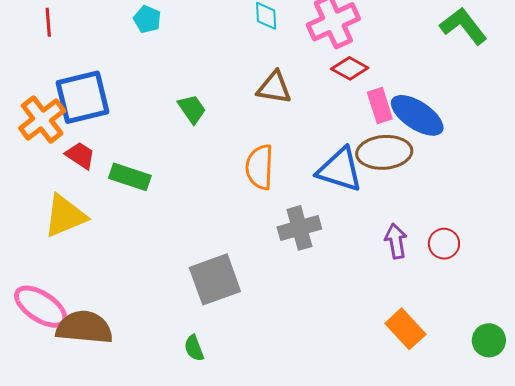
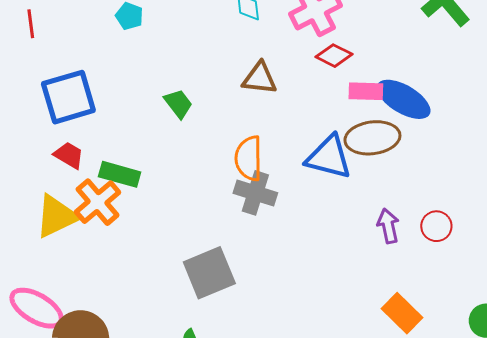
pink rectangle: (380, 105) -> (366, 91), turned -68
orange cross: (42, 120) -> (98, 202), moved
gray cross: (299, 228) -> (255, 193), moved, turned 36

